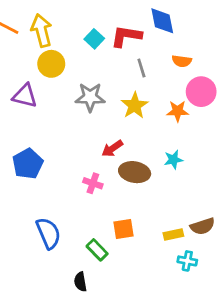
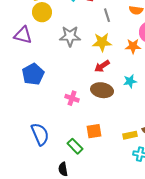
yellow star: (135, 105) -> (102, 42), turned 30
red arrow: (112, 149) -> (102, 66), moved
blue pentagon: (28, 164) -> (33, 74), moved

